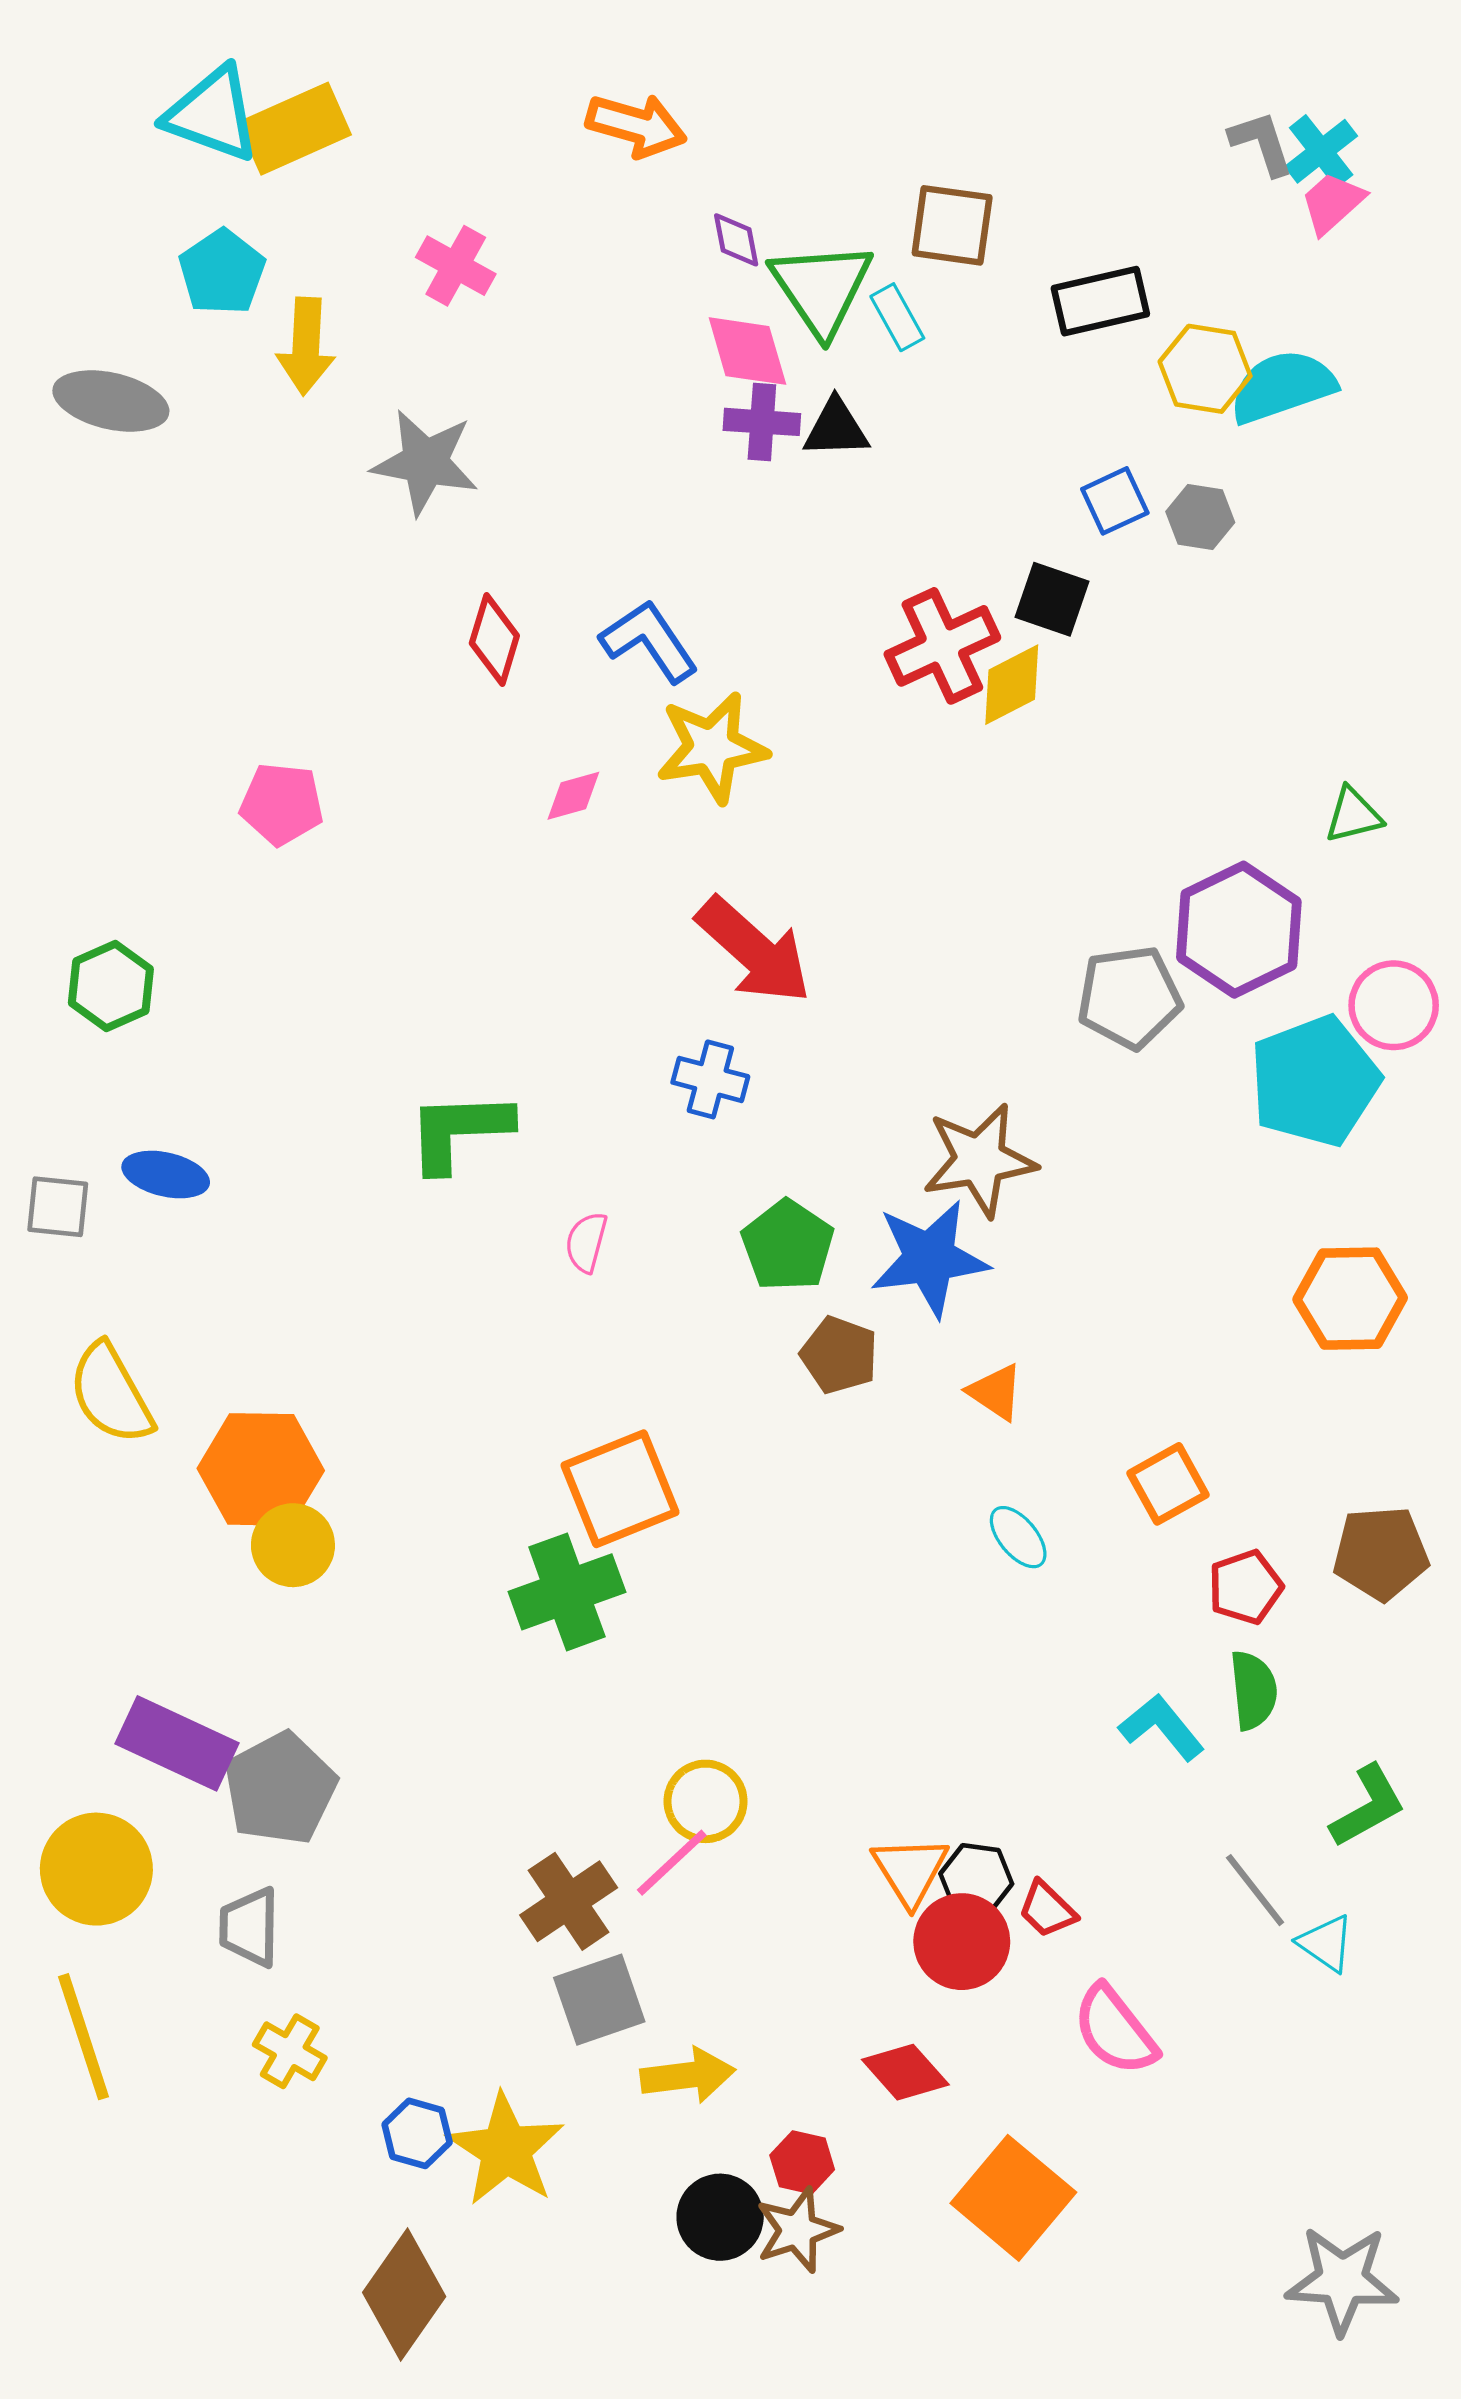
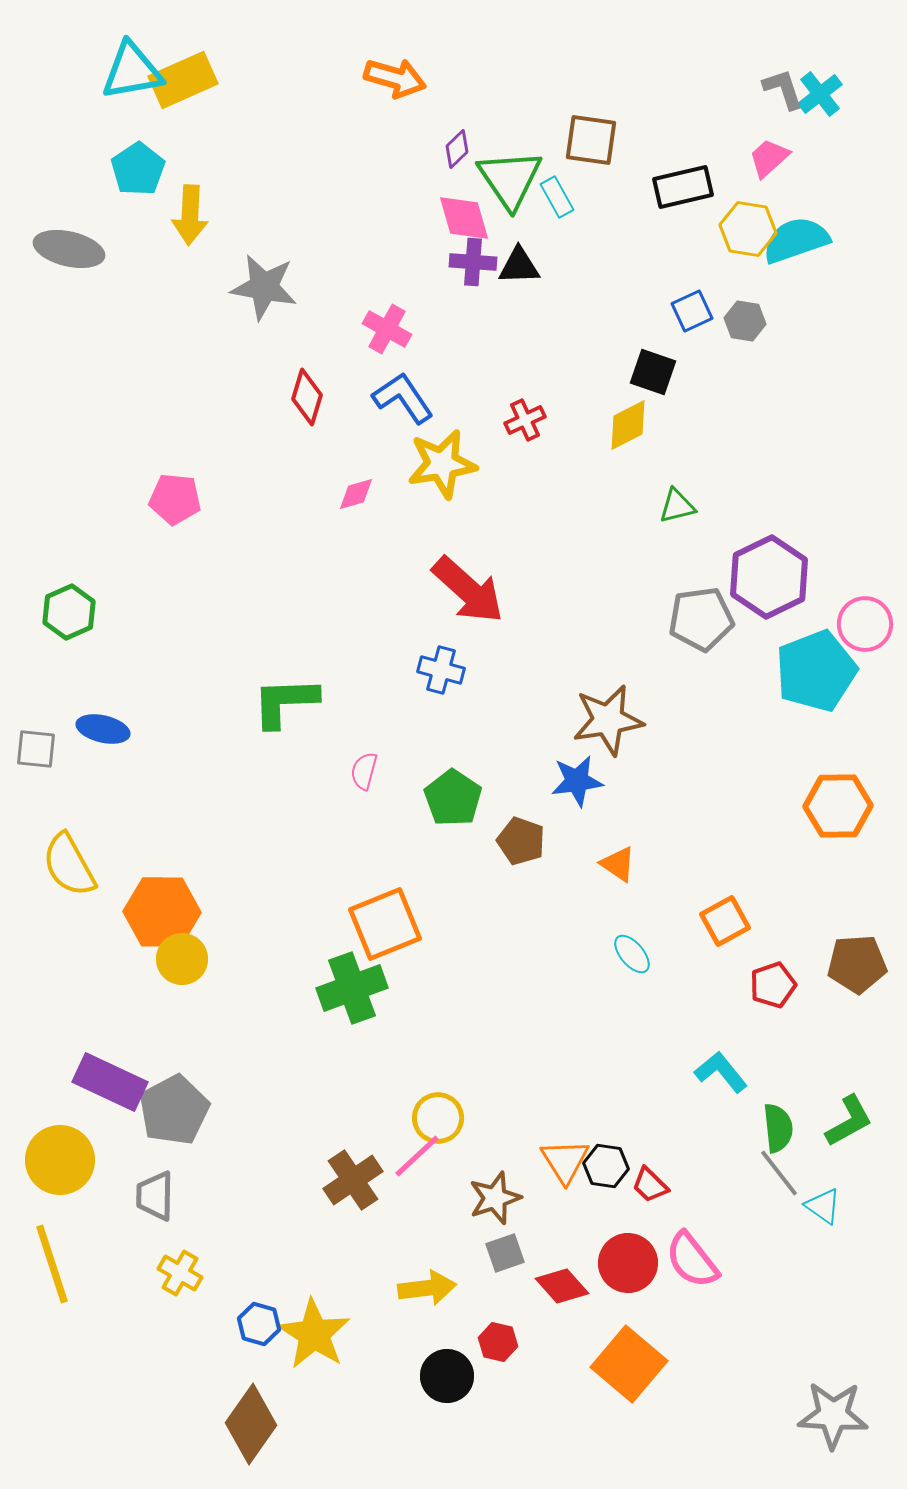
cyan triangle: (212, 114) -> (132, 71), turned -30
pink trapezoid: (1332, 203) -> (769, 158), moved
purple diamond: (736, 240) -> (457, 149), turned 57
pink cross: (456, 266) -> (387, 329), moved
red cross: (942, 646) -> (525, 420), moved, size x0.6
green triangle: (1353, 815) -> (677, 506), moved
green pentagon: (788, 1245) -> (453, 798), moved
blue star: (930, 1258) -> (577, 781), size x0.7
green semicircle: (1253, 1690) -> (778, 1128), moved
red circle: (962, 1942) -> (628, 1263), moved
gray square: (599, 2000) -> (505, 1253), moved, size x0.7
brown star: (797, 2230) -> (495, 1198), moved

